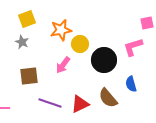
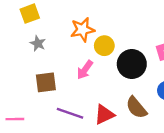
yellow square: (27, 19) -> (30, 14), moved

